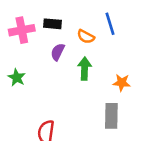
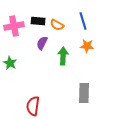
orange semicircle: (86, 37) -> (57, 25), moved
orange star: (122, 83) -> (87, 46), moved

